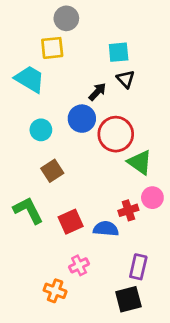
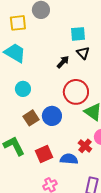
yellow square: (52, 48) -> (18, 23), moved
blue circle: (82, 119) -> (52, 116), moved
red cross: (128, 210) -> (85, 146), turned -32

